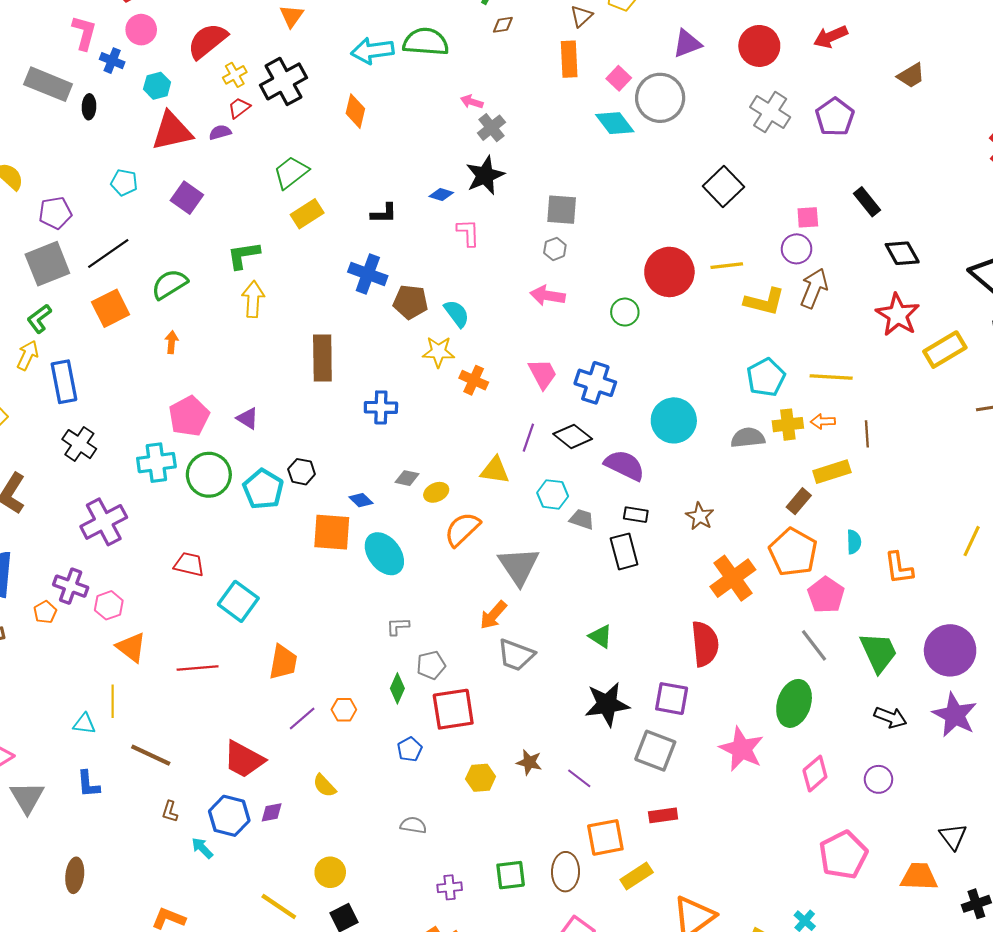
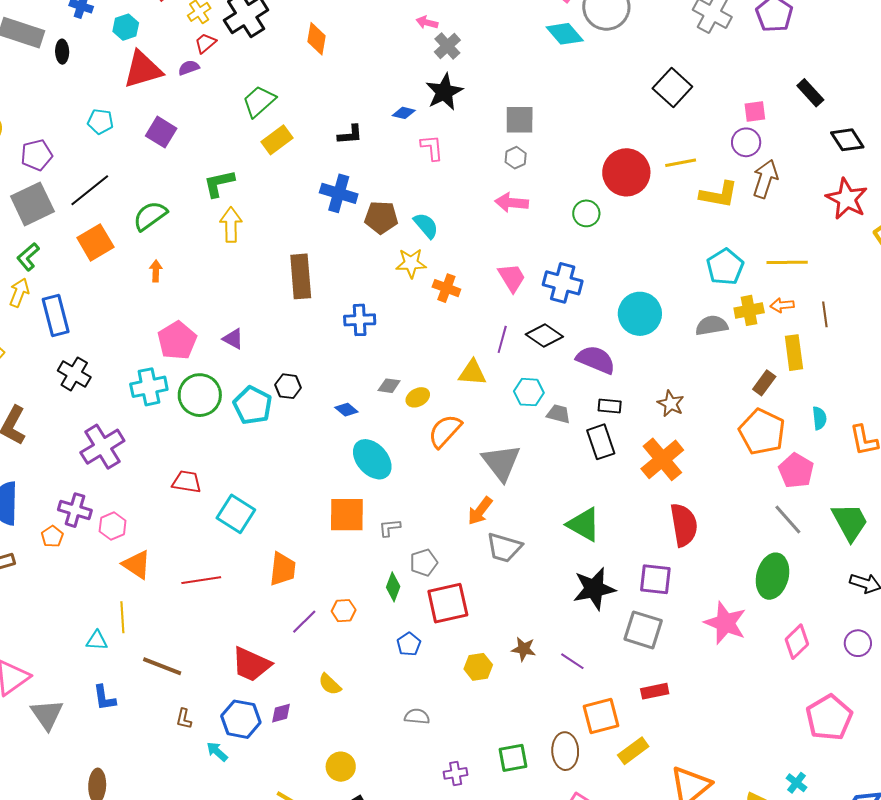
yellow rectangle: (832, 472) -> (794, 353), turned -76
orange square: (332, 532) -> (347, 515), moved
orange cross: (733, 578) -> (662, 459), moved
green triangle: (601, 636) -> (584, 524), size x1.5

